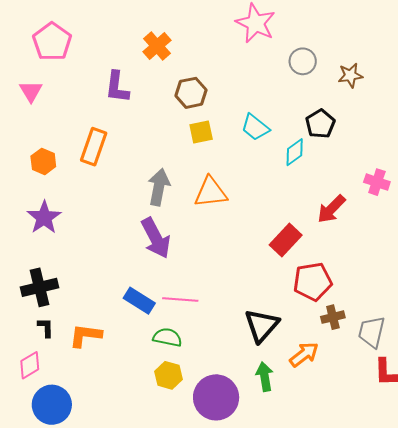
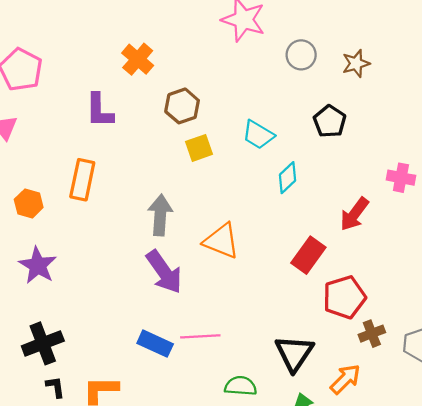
cyan diamond: (295, 152) -> (288, 178), moved
orange triangle: (211, 192) -> (221, 241), moved, turned 36
green semicircle: (167, 337) -> (241, 386), moved

